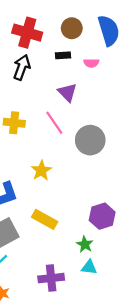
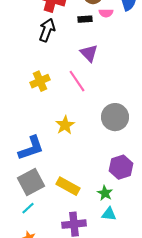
pink semicircle: (91, 63) -> (106, 13), moved
yellow cross: (14, 123) -> (40, 81), turned -30
gray circle: (90, 140) -> (115, 117), moved
yellow rectangle: (45, 219) -> (68, 186), moved

